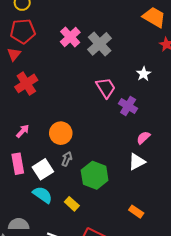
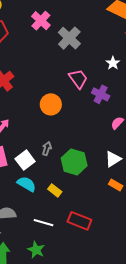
pink cross: (70, 37) -> (41, 21), moved
orange circle: (61, 133) -> (51, 104), moved
white triangle: (137, 162) -> (113, 159), moved
orange rectangle: (136, 212) -> (116, 185), moved

